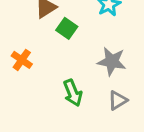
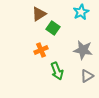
orange cross: (22, 60) -> (41, 50), moved, turned 32

